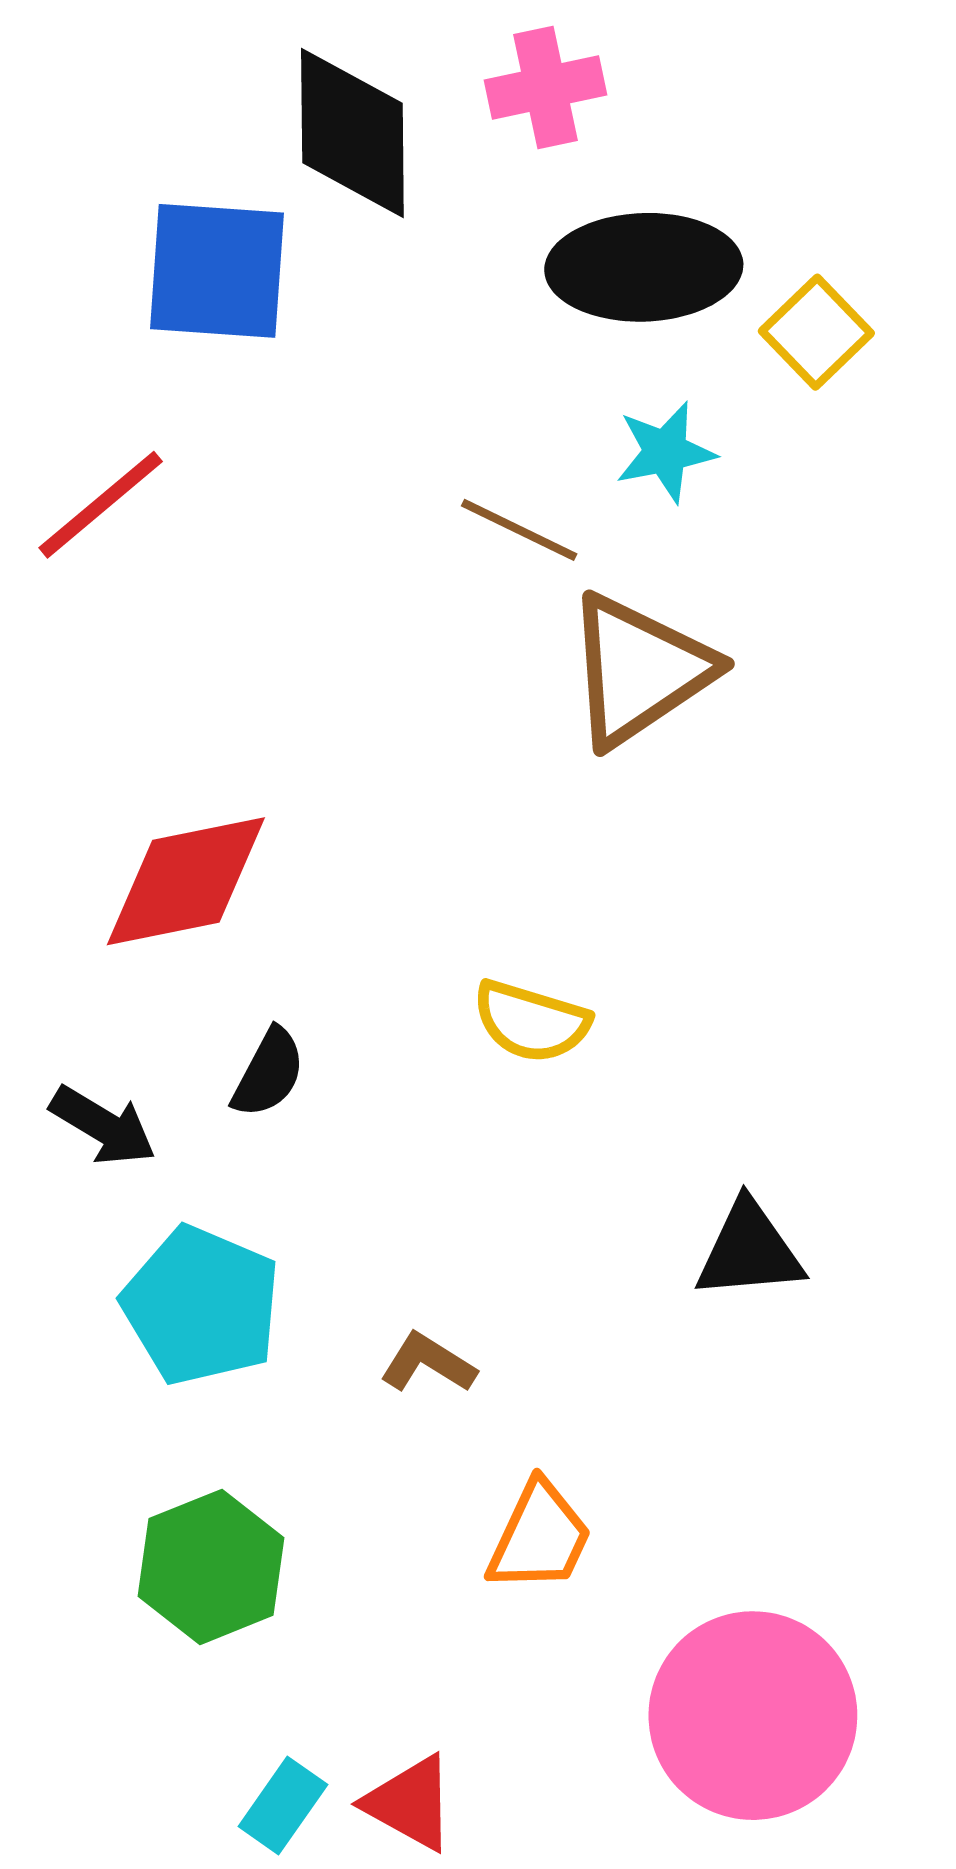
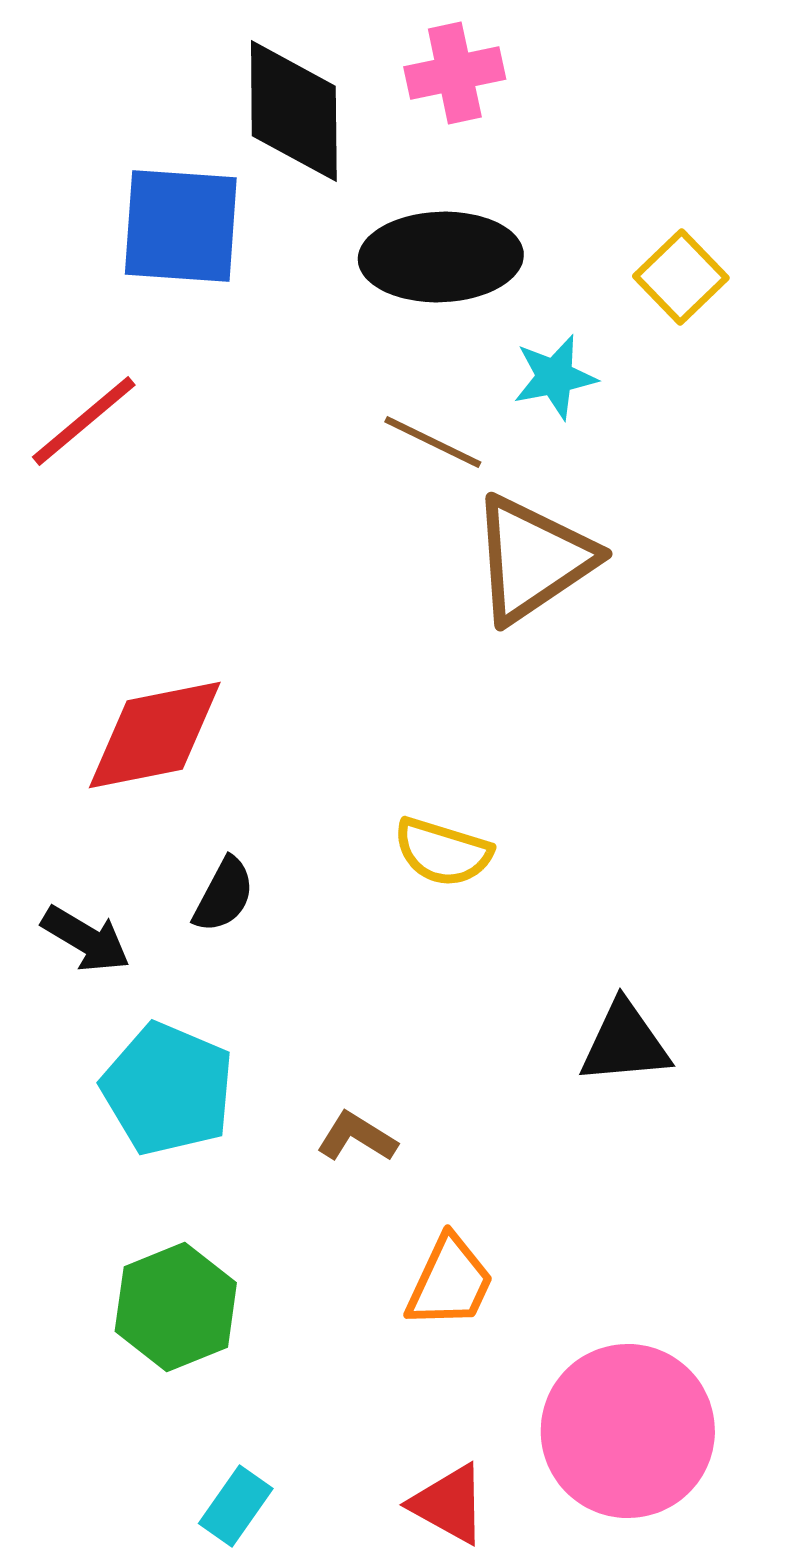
black ellipse: (644, 267) -> (441, 257), moved
red triangle: (410, 1803) -> (449, 1504), moved

